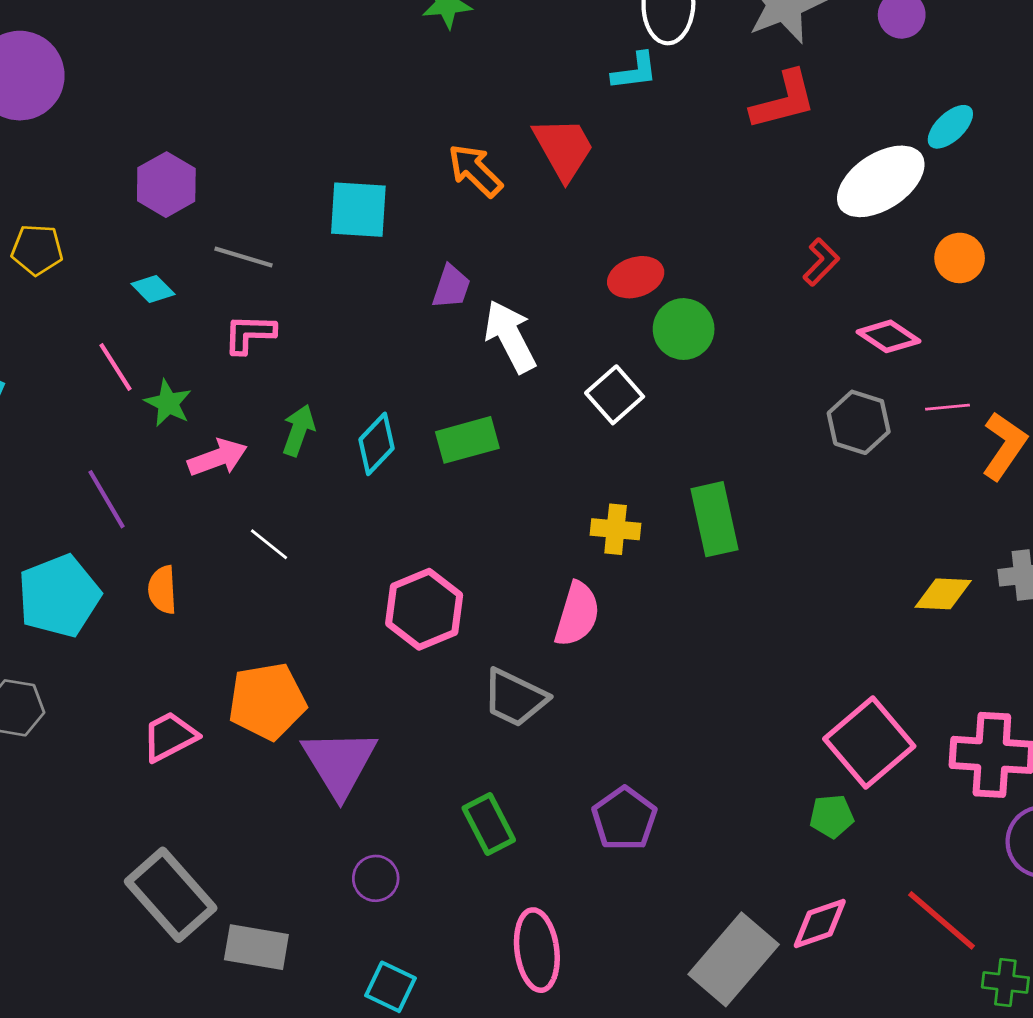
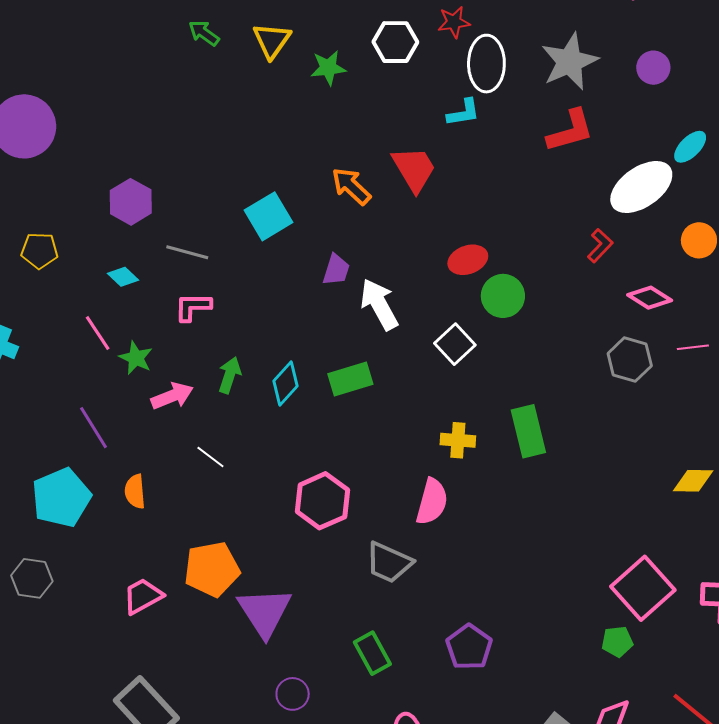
cyan square: (358, 210) -> (268, 216), turned -33

